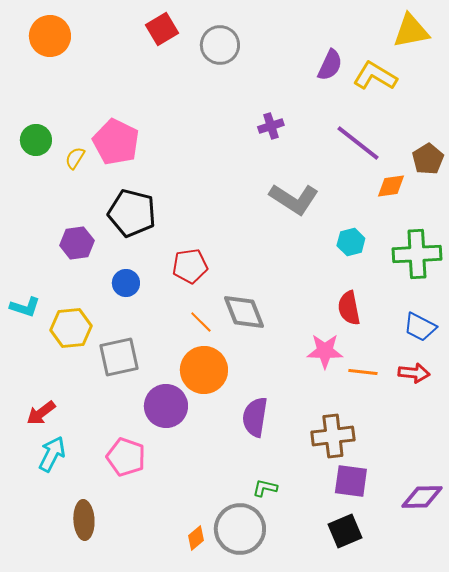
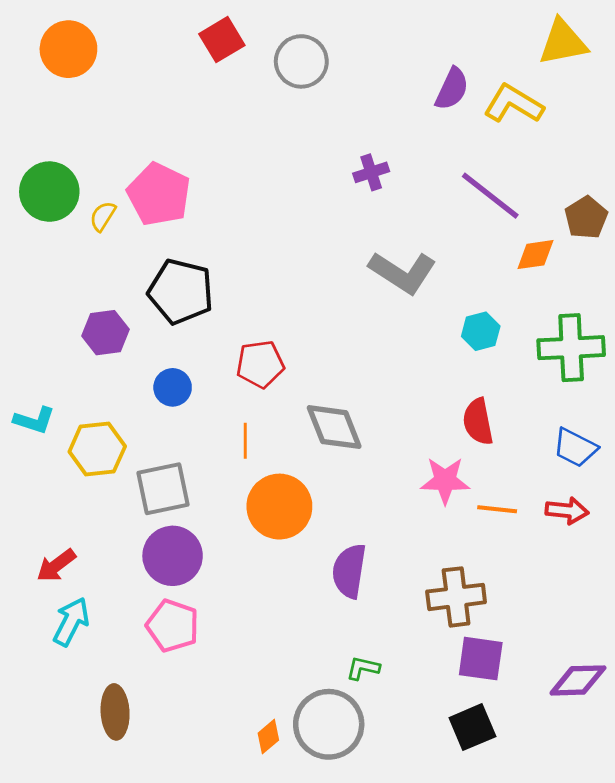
green circle: (36, 140) -> (49, 192), size x1.4
orange line: (201, 322) -> (245, 441), moved, turned 45
purple circle: (166, 406) -> (173, 556), moved

